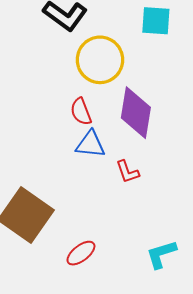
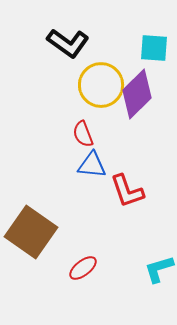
purple diamond: (136, 113) -> (137, 94), moved, turned 36
red L-shape: (127, 172) -> (127, 191), size x1.5

